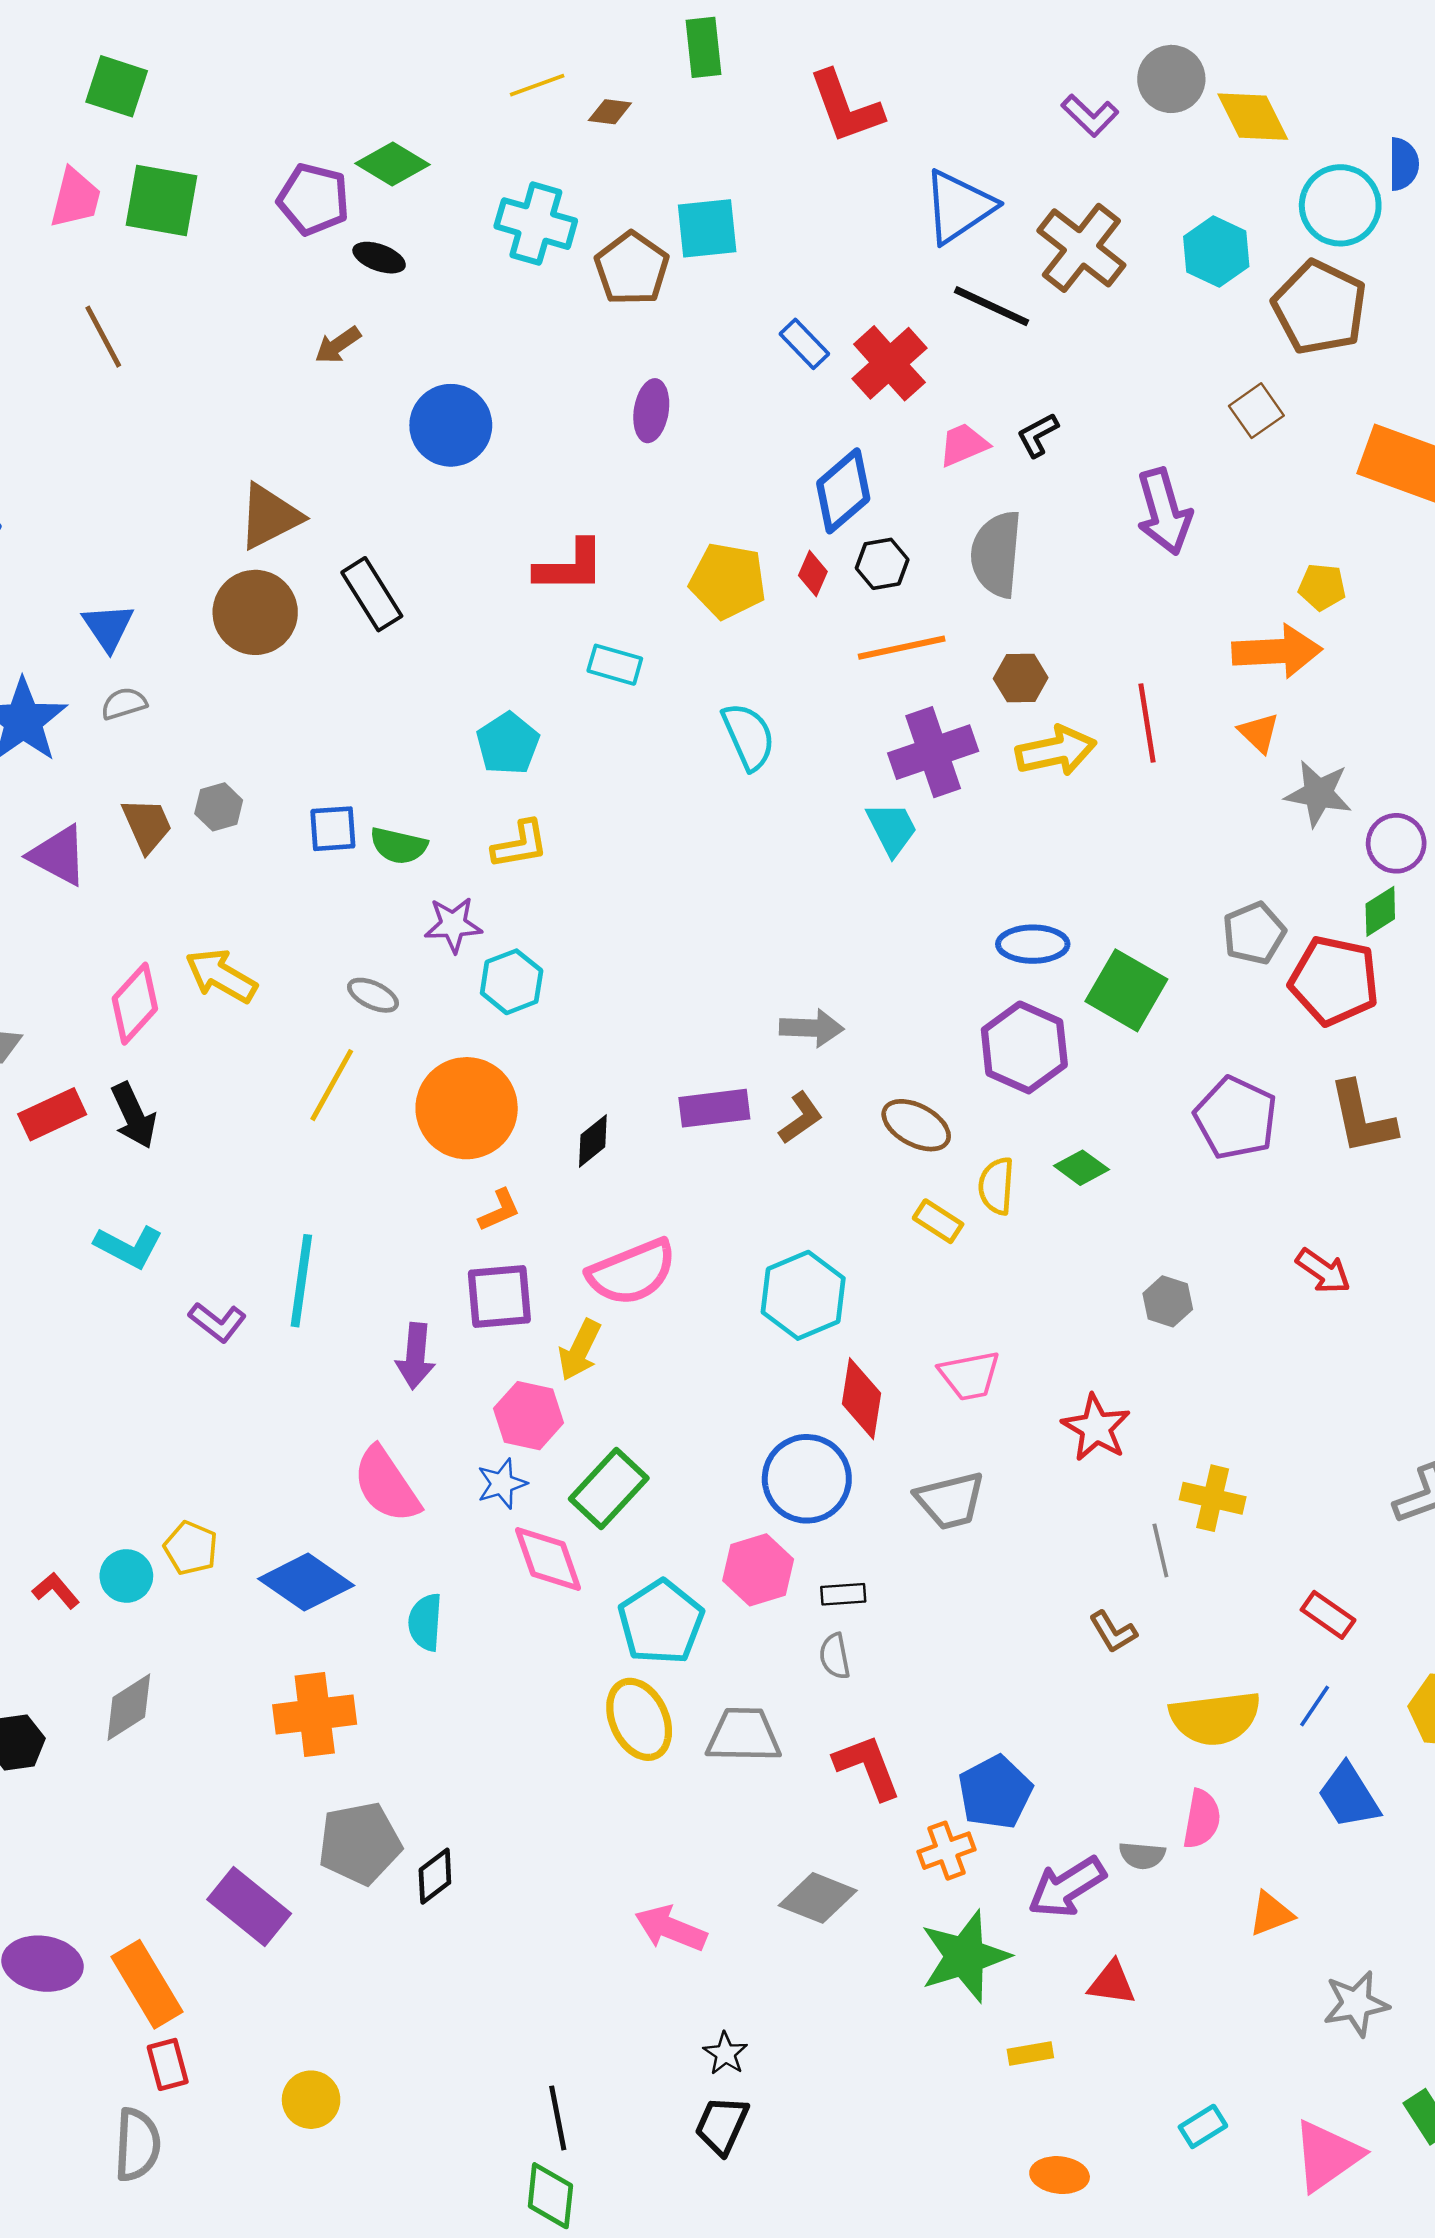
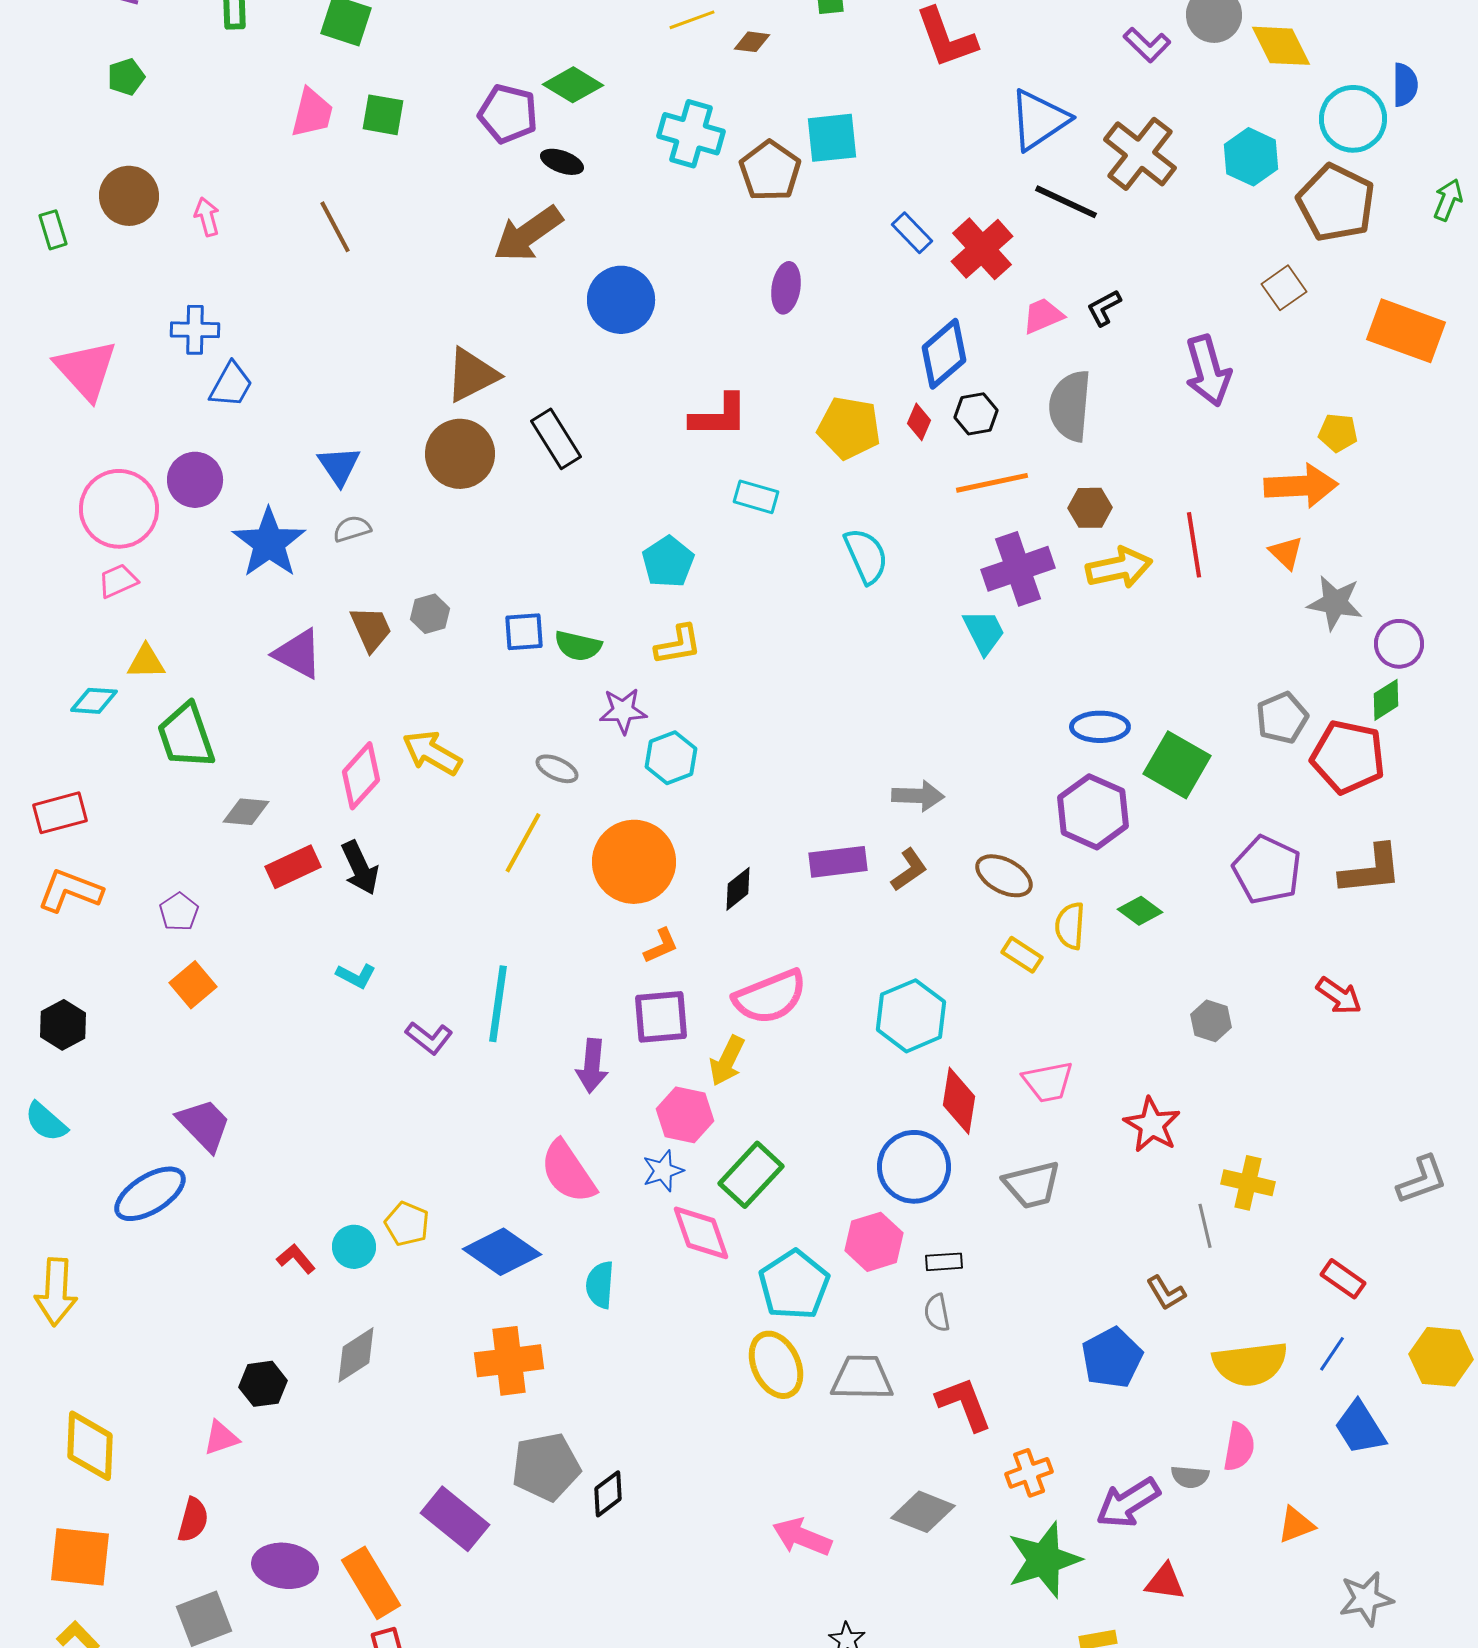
green square: (162, 200) -> (383, 115), size x0.7
brown arrow: (338, 345) -> (528, 234), size x1.8
brown L-shape: (1362, 1118) -> (1371, 870), turned -84
cyan L-shape: (129, 1247) -> (356, 976), size x0.7
blue pentagon: (995, 1792) -> (1112, 1358), moved

